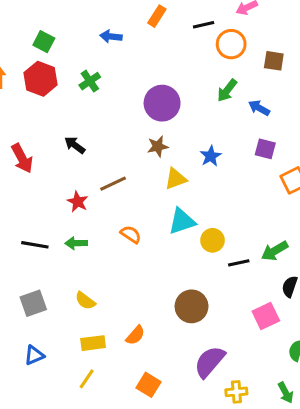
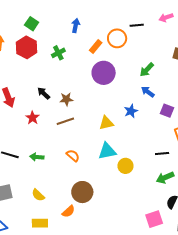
orange rectangle: (157, 16) -> (96, 46), moved
blue arrow: (111, 36) -> (76, 26), turned 88
orange circle: (231, 44) -> (117, 38), moved
blue arrow: (259, 108) -> (148, 92), moved
brown star: (158, 146) -> (66, 99), moved
red star: (78, 202) -> (33, 118), moved
black line: (239, 263) -> (162, 153), moved
brown circle: (192, 306) -> (82, 192), moved
orange semicircle: (135, 335) -> (68, 211), moved

